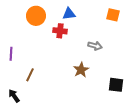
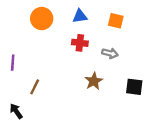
orange square: (113, 15) -> (116, 21), moved
red cross: (60, 31) -> (80, 43), moved
black square: (116, 85) -> (134, 87), moved

